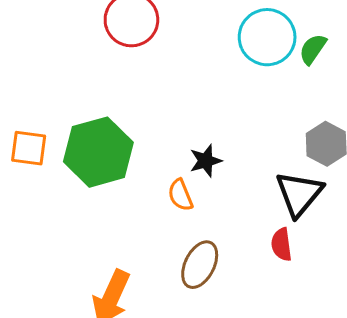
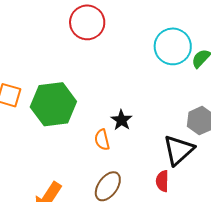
black star: (206, 161) -> (121, 120), turned -30

